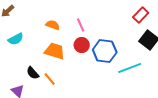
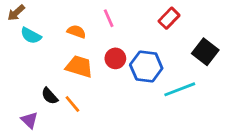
red rectangle: (141, 15) -> (169, 18), moved
pink line: (81, 25) -> (109, 18), moved
cyan semicircle: (16, 39) -> (31, 36), moved, turned 56

